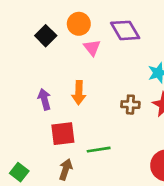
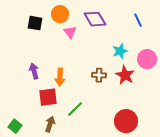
black square: (46, 36) -> (35, 23), turned -35
orange arrow: (79, 93) -> (60, 77), moved
green line: (99, 150) -> (75, 109), turned -36

